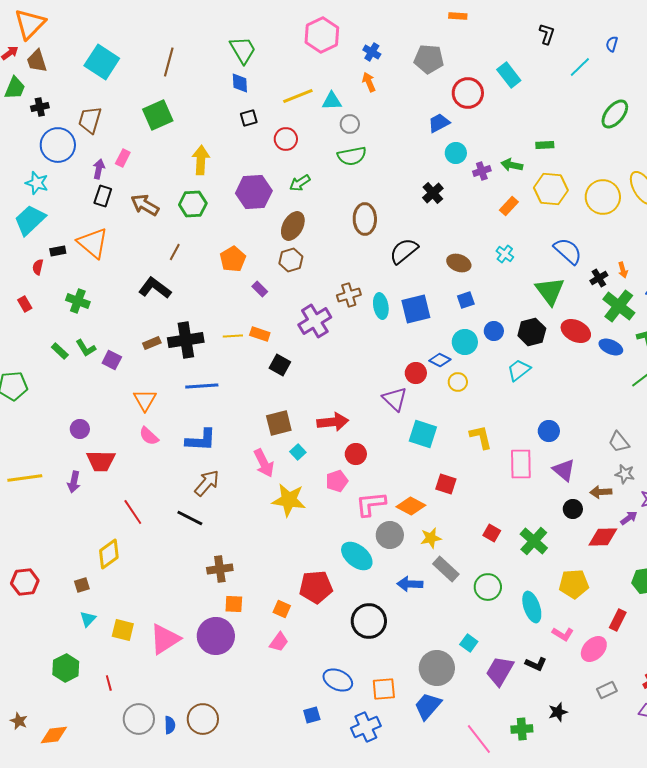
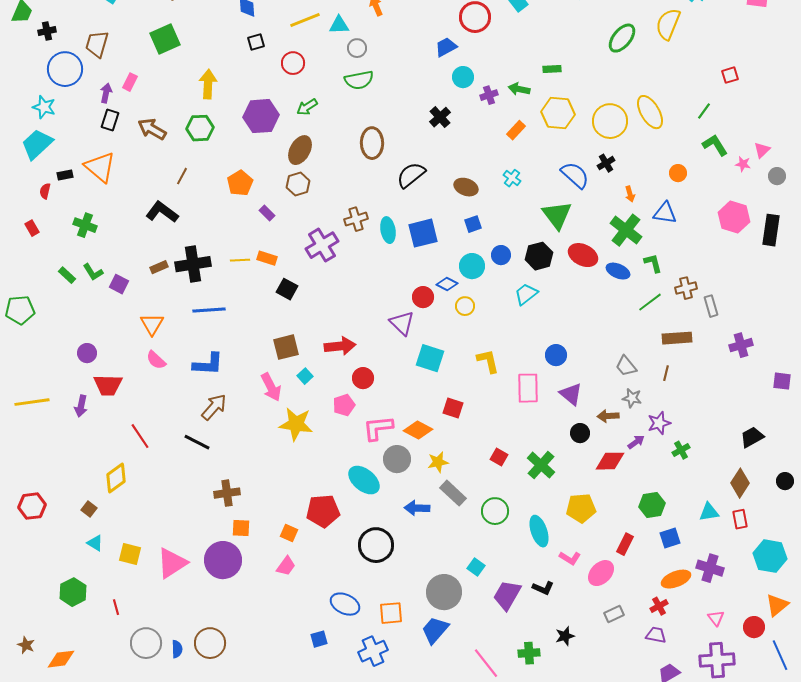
black cross: (599, 278) -> (606, 163), moved
brown square: (82, 585) -> (89, 509), turned -35
cyan triangle: (88, 619) -> (95, 543), turned -42

